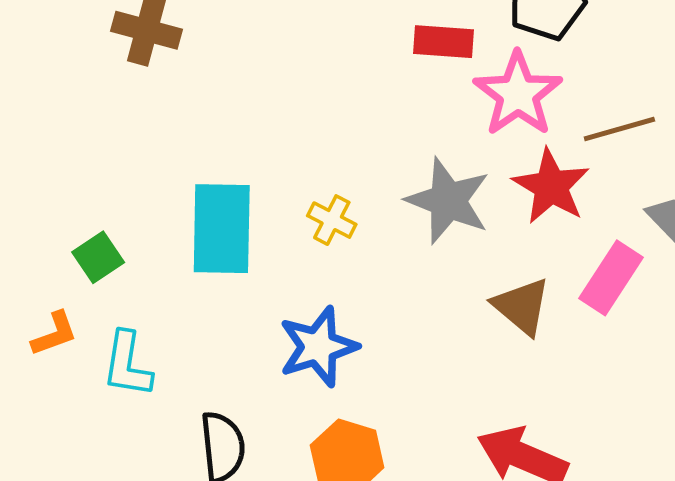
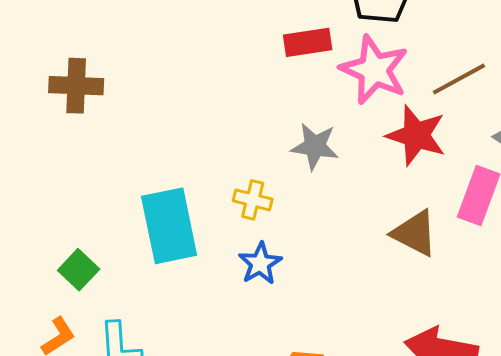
gray star: (448, 201) -> (315, 146), moved, size x0.7
blue star: (318, 347) -> (260, 263), moved, size x0.7

